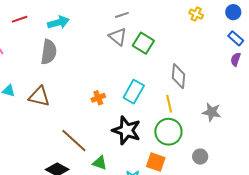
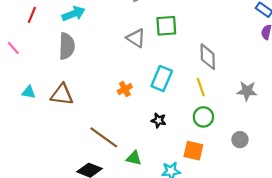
red line: (20, 19) -> (32, 15), turned -42
gray triangle: (118, 37) -> (136, 38), moved
green square: (143, 43) -> (166, 26), turned -30
black star: (126, 130) -> (159, 120), size x0.5
green circle: (168, 132) -> (203, 117), size x0.7

